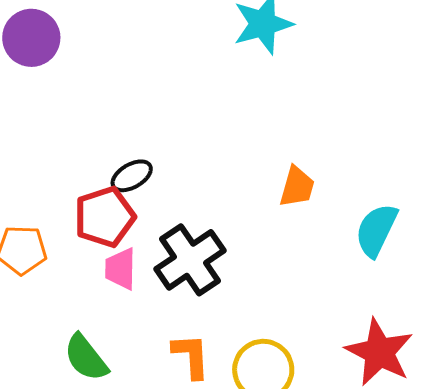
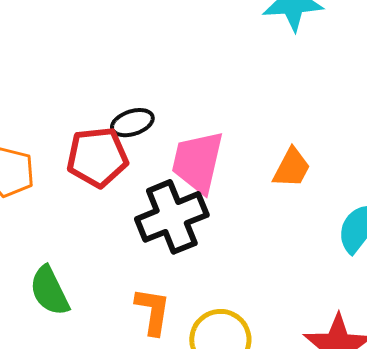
pink trapezoid: (120, 269) -> (198, 162), moved, size x1.5

